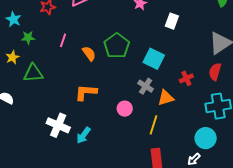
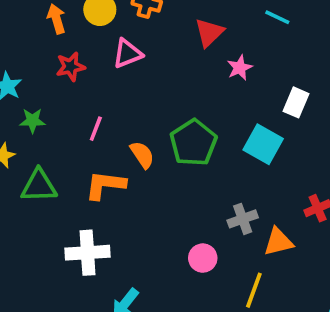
cyan square: (154, 59) -> (263, 144), moved
gray cross: (146, 86) -> (243, 219), turned 35
orange L-shape: (86, 92) -> (105, 185), moved
white cross: (58, 125) -> (88, 253), moved, turned -30

